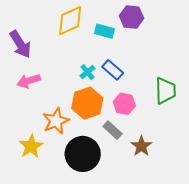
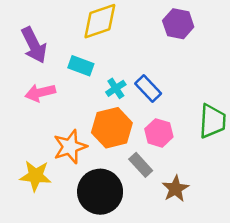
cyan rectangle: (104, 31) -> (81, 66), moved
yellow star: (31, 146) -> (35, 176), turned 30

